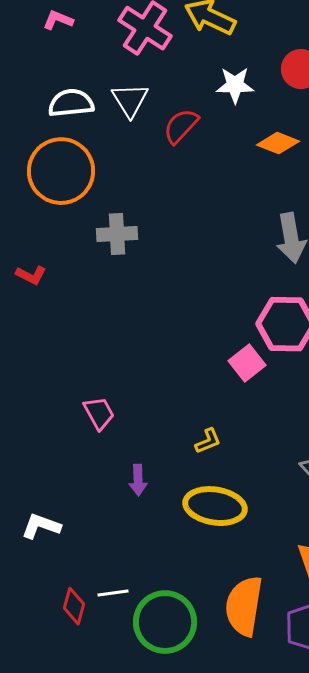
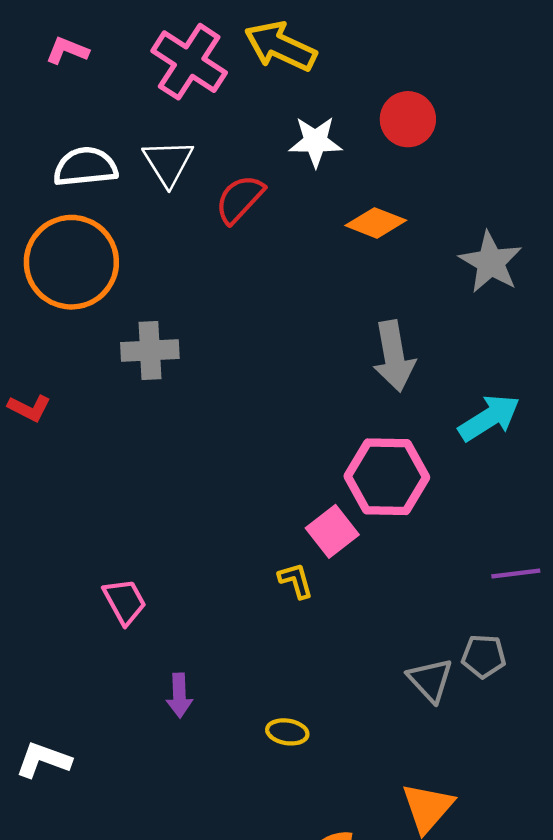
yellow L-shape: (208, 441) -> (296, 580), moved, turned -84
yellow ellipse: (215, 506) -> (287, 732), size x0.5

